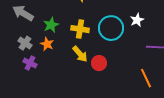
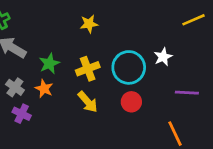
yellow cross: (80, 29) -> (88, 69), turned -30
red circle: (99, 63) -> (131, 102), moved

